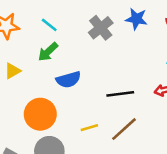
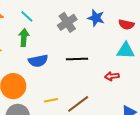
green arrow: (48, 52) -> (24, 37), turned 132
black line: (120, 94) -> (77, 59), moved

